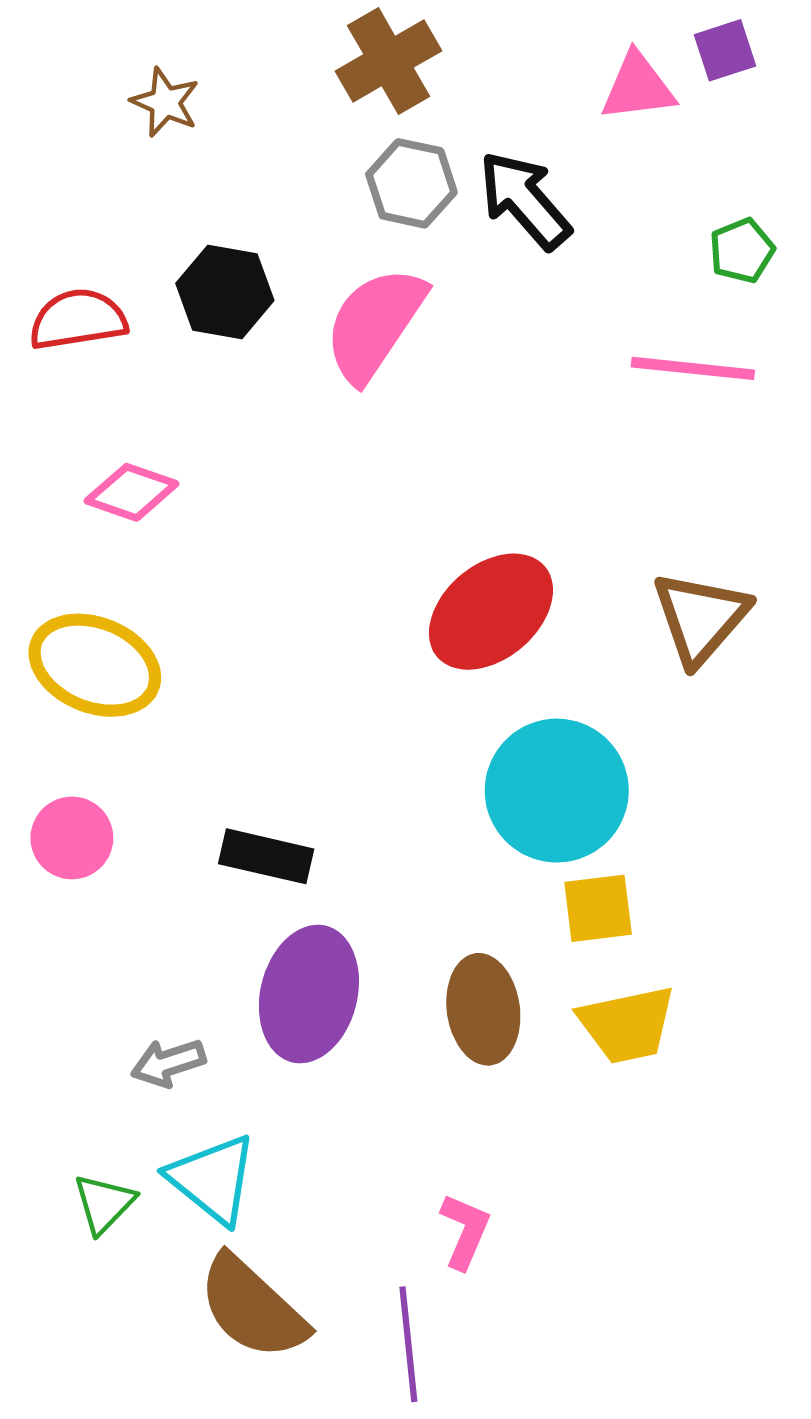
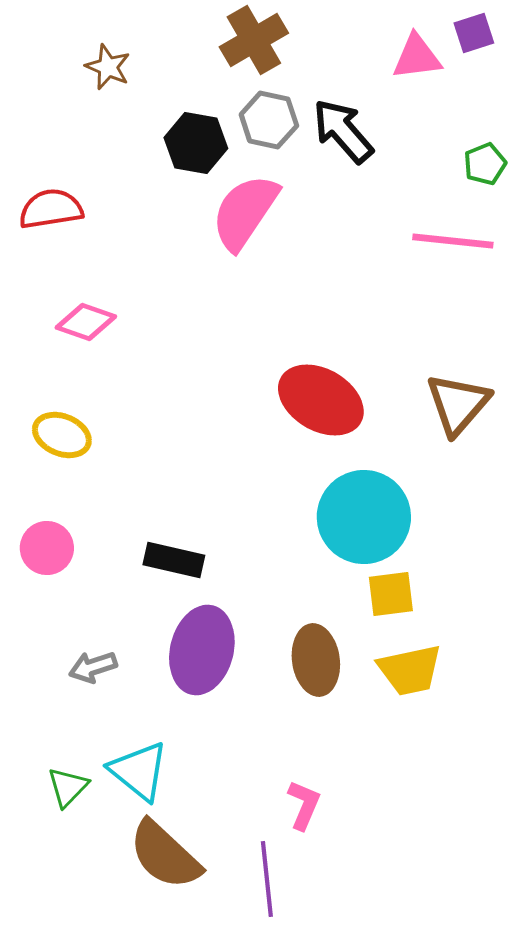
black hexagon: (225, 292) -> (196, 143), moved
red ellipse: (491, 612) -> (321, 400), turned 70
yellow ellipse: (95, 665) -> (62, 435), size x0.7
gray arrow: (168, 1063) -> (93, 667), moved

